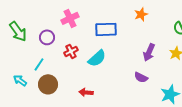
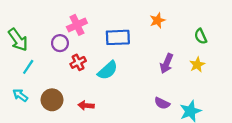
purple circle: (47, 37) -> (60, 43), moved
cyan line: (39, 64) -> (28, 67), moved
purple semicircle: (141, 77) -> (162, 103), moved
red arrow: (86, 92) -> (86, 105), moved

